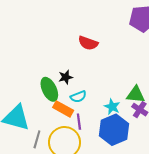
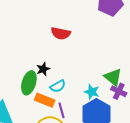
green ellipse: (49, 89) -> (29, 83), turned 50
green triangle: (136, 95) -> (113, 77), turned 42

